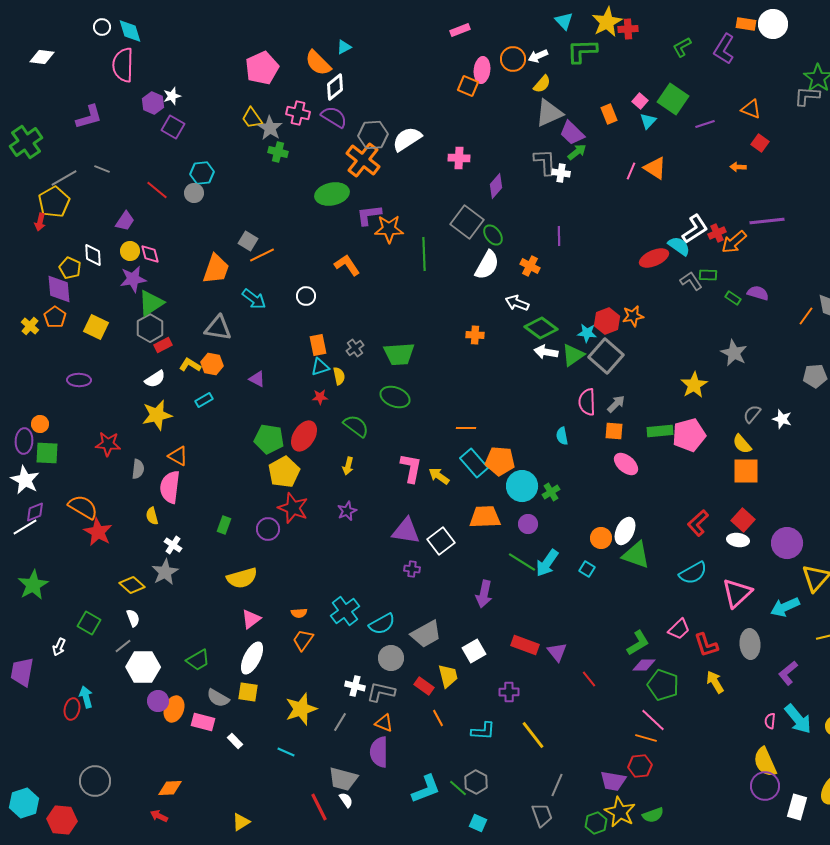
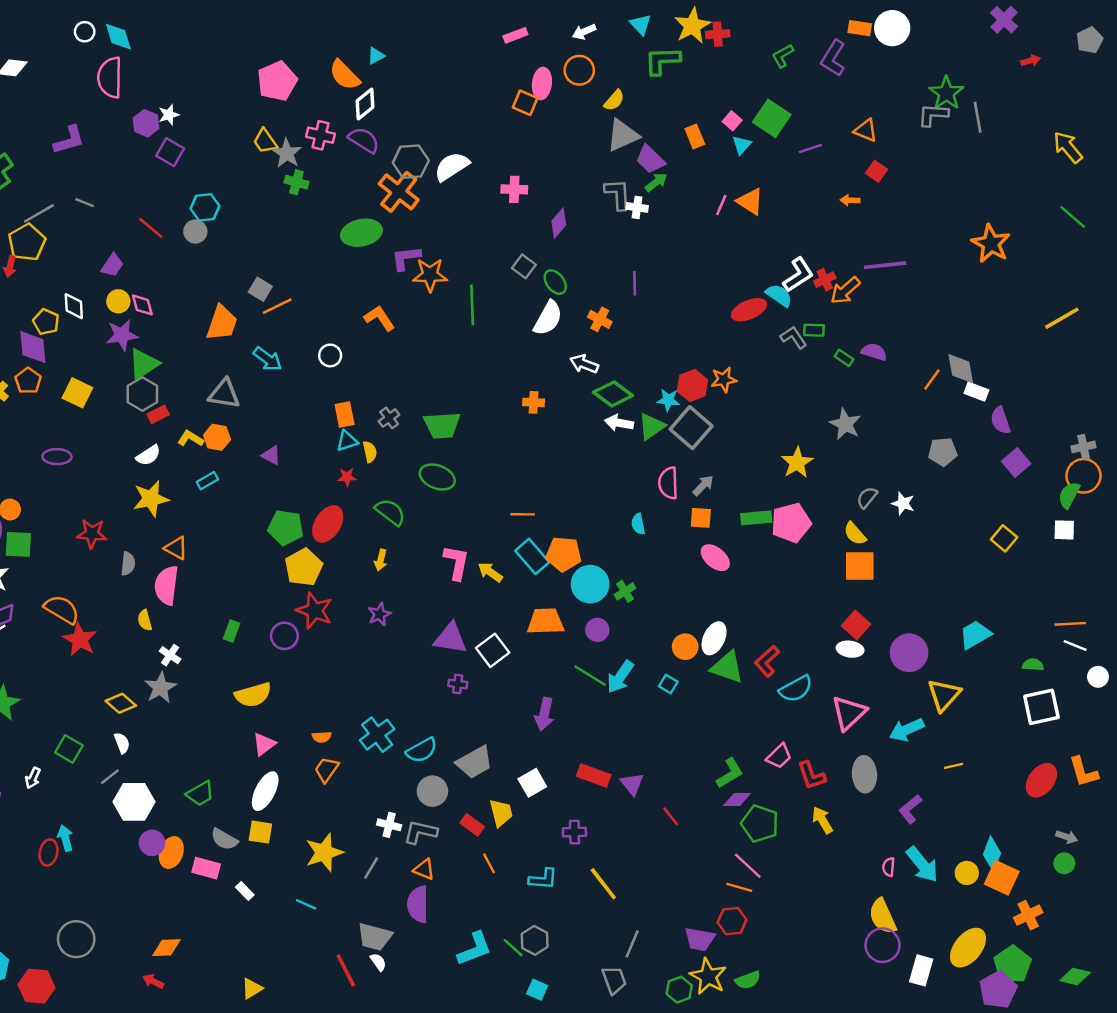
white arrow: (538, 56) -> (584, 32), moved
gray square: (467, 222) -> (524, 266), size x0.6
red L-shape: (698, 523) -> (767, 661), moved

